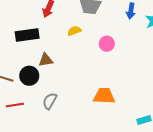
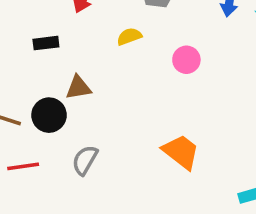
black rectangle: (27, 35) -> (46, 43), size x0.6
orange trapezoid: (104, 96) -> (181, 152), turned 35

